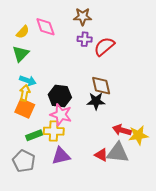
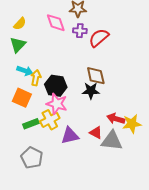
pink diamond: (45, 27) -> (56, 23), moved
yellow arrow: (25, 93) -> (36, 78), moved
yellow cross: (54, 131) -> (50, 120), turned -30
red triangle: (101, 155) -> (96, 133), moved
purple triangle: (61, 156) -> (70, 136), moved
gray pentagon: (24, 161) -> (32, 158), moved

